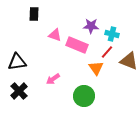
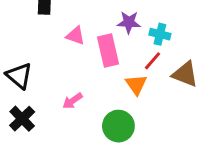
pink rectangle: (77, 45) -> (108, 50), turned 55
black triangle: (17, 62) -> (19, 76), turned 48

